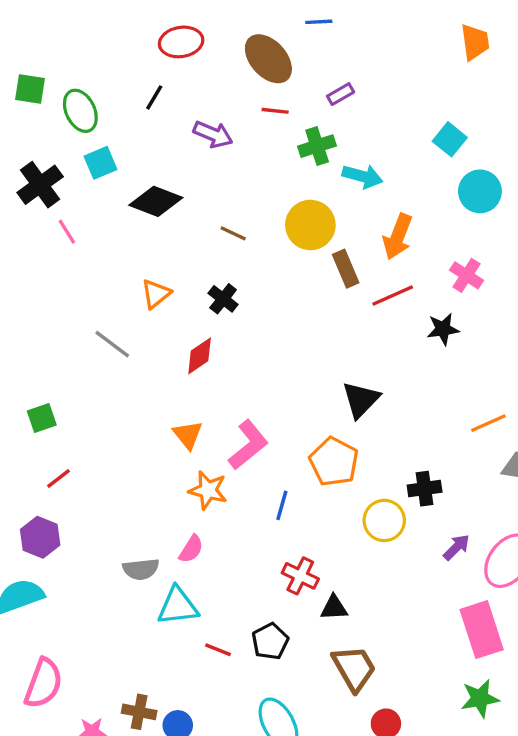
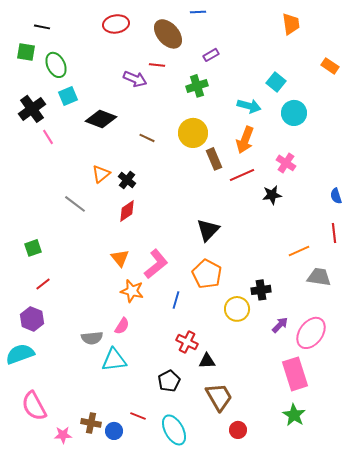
black line: (154, 97) -> (42, 27), moved, turned 70
red line: (275, 111) -> (157, 65), moved
cyan arrow: (362, 176) -> (249, 106), moved
black cross: (223, 299) -> (127, 180), moved
black triangle: (361, 400) -> (208, 230), moved
red line: (218, 650) -> (138, 416), moved
pink semicircle: (43, 683) -> (34, 406), turned 132
green star: (480, 698) -> (294, 415), turned -30

